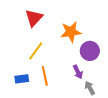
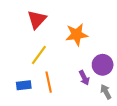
purple circle: (90, 51) -> (103, 65), moved
gray arrow: (90, 88) -> (106, 92), moved

